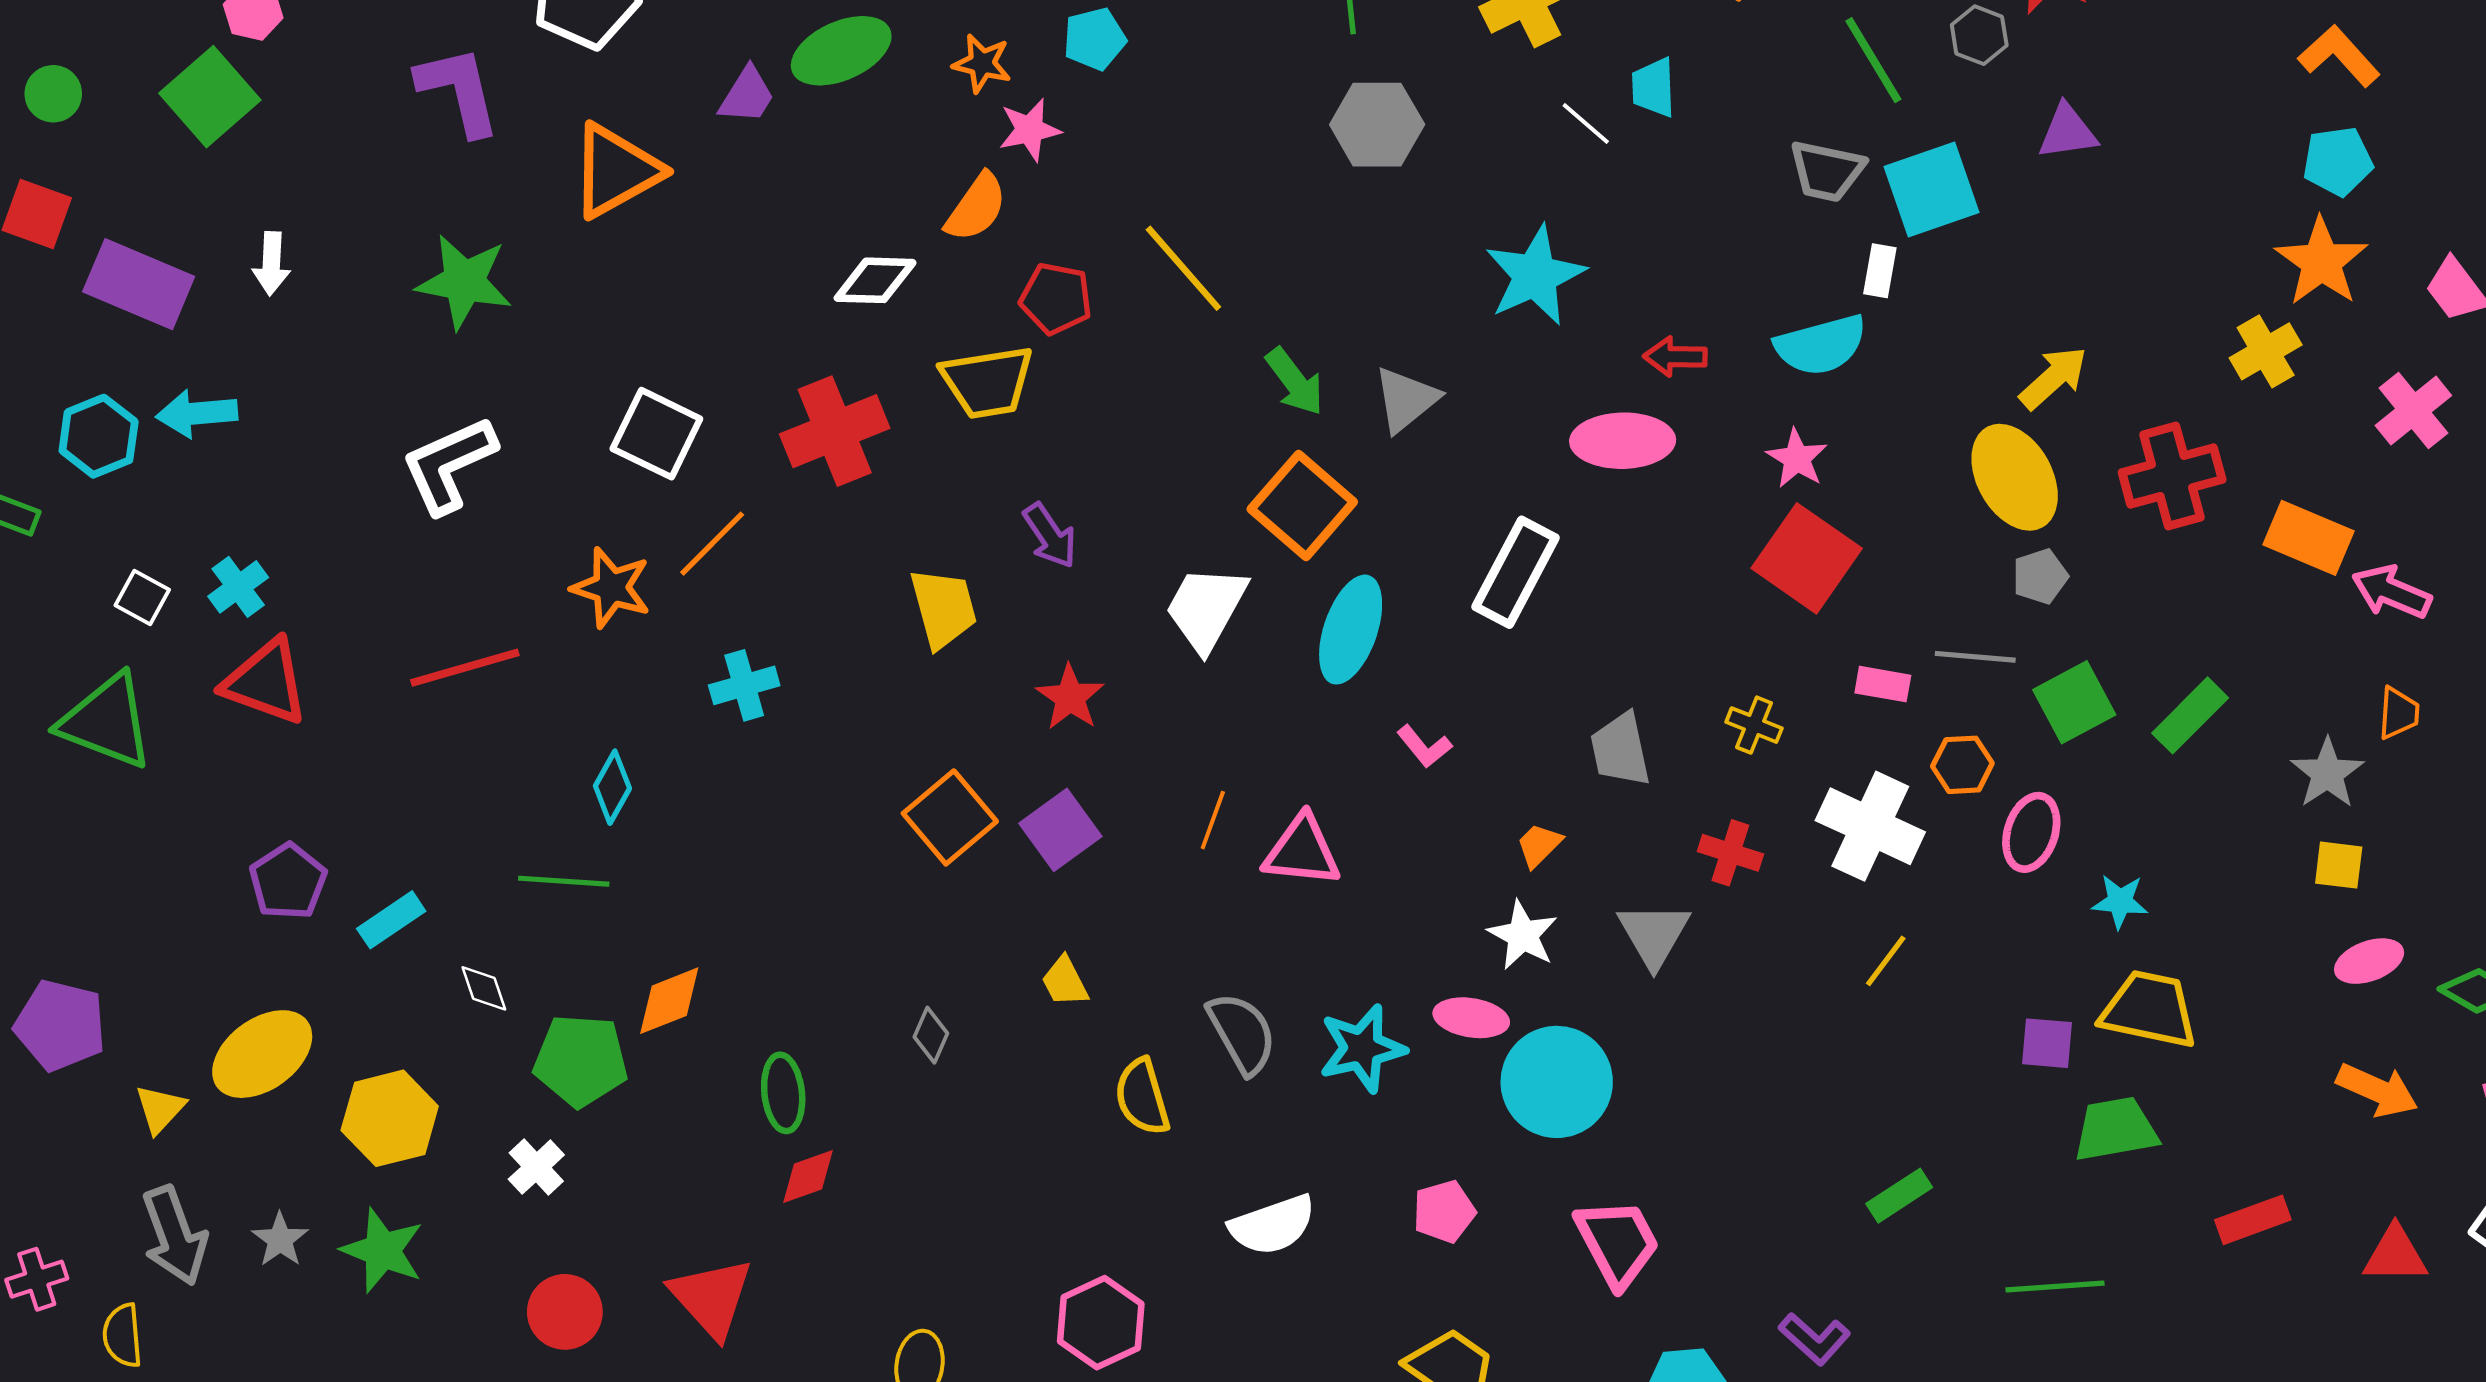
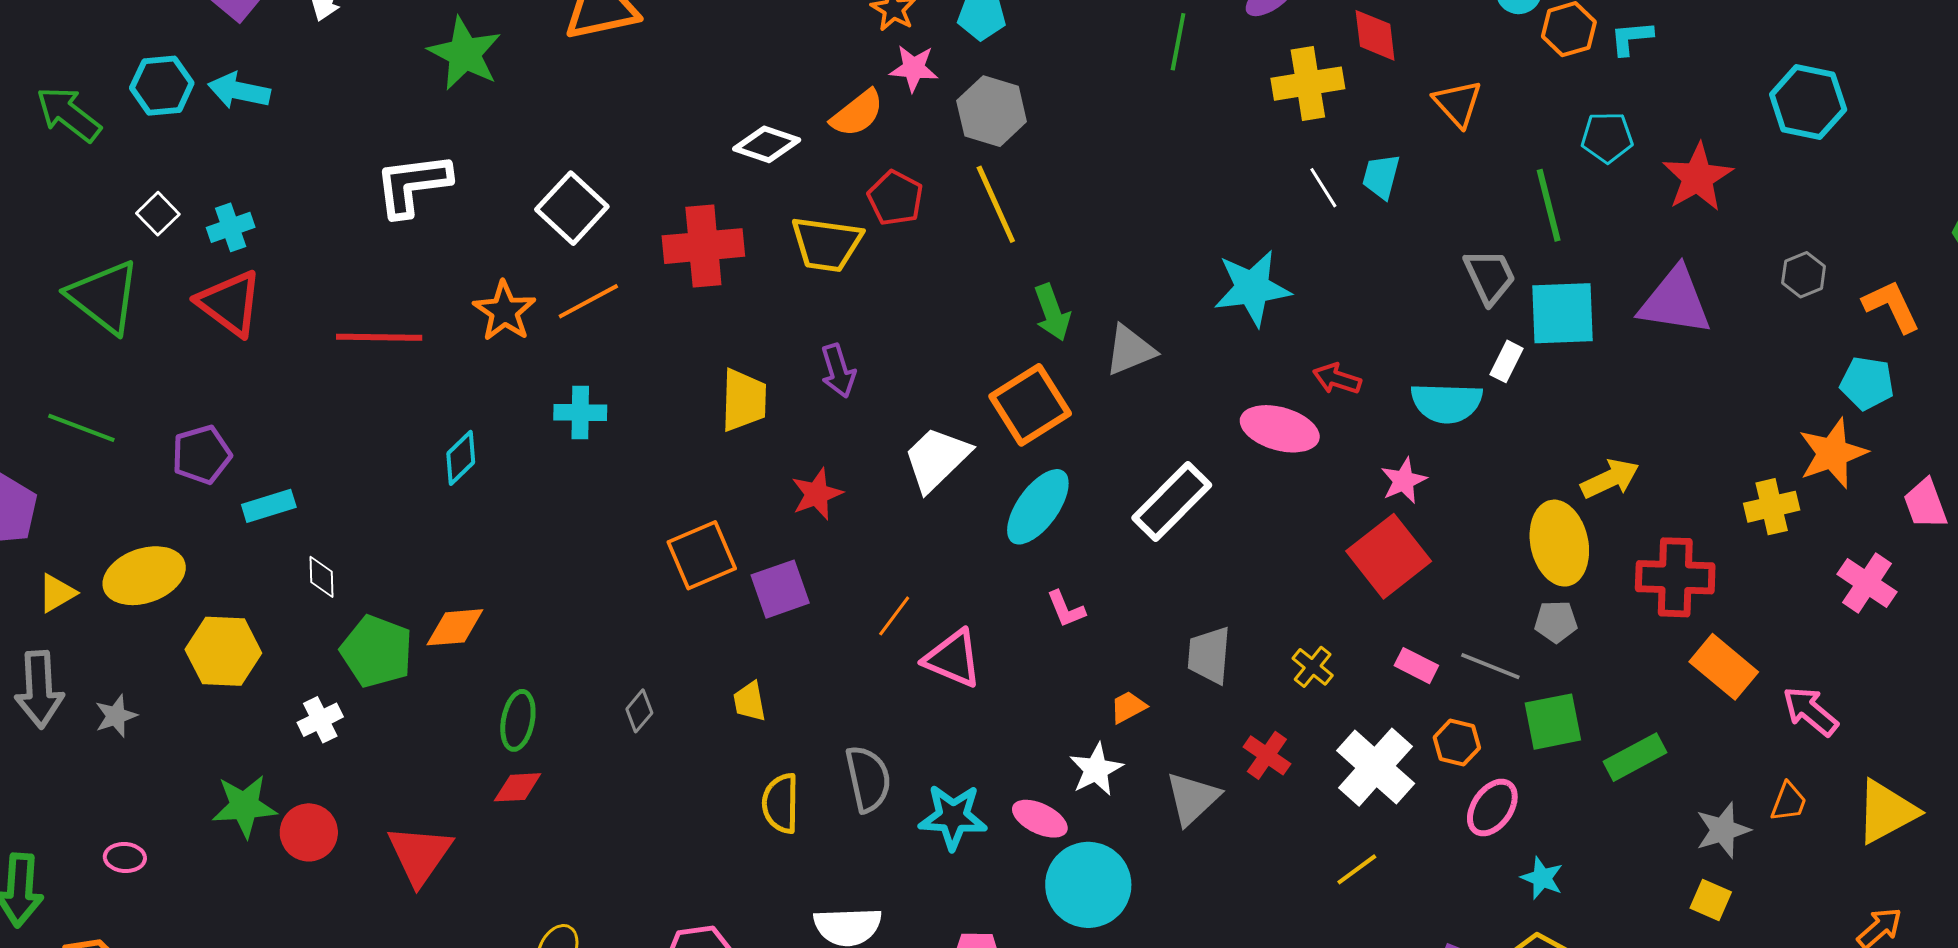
gray hexagon: (1979, 35) -> (1804, 275), moved
gray hexagon: (1377, 125) -> (992, 111), moved
purple triangle: (2067, 132) -> (1675, 301), size x1.6
gray trapezoid: (1827, 171) -> (1490, 276), turned -144
pink cross: (2413, 410) -> (1867, 583), turned -34
orange rectangle: (2308, 538) -> (1724, 667), moved
green line: (564, 881) -> (81, 428), moved
green star: (383, 1251) -> (244, 806), moved, turned 30

